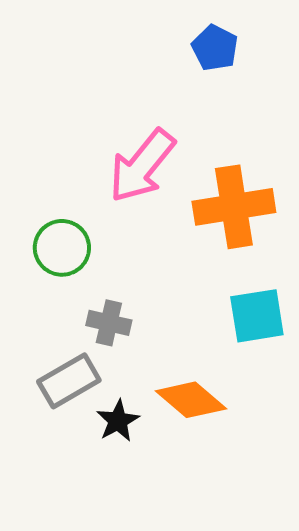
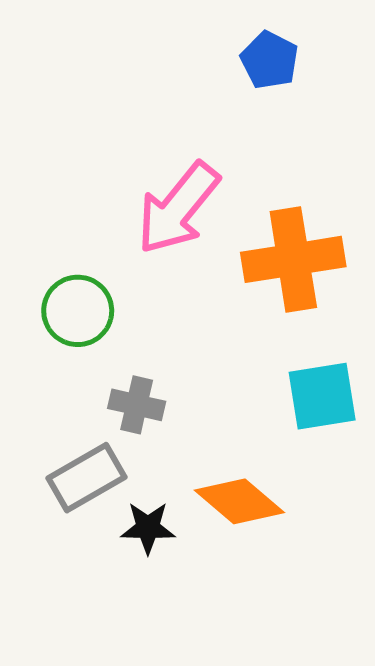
black star: (118, 421) -> (148, 528), turned 30

